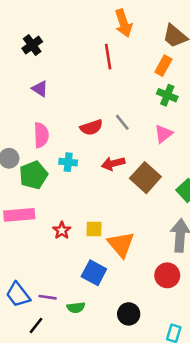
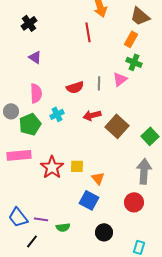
gray line: (122, 122) -> (99, 83), turned 40
pink triangle: (163, 134) -> (120, 79), moved
cyan cross: (68, 162) -> (57, 114), turned -32
red star: (62, 230) -> (52, 167), size x1.6
orange triangle: (121, 244) -> (98, 178), size x0.6
blue square: (94, 273) -> (89, 200), moved

